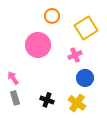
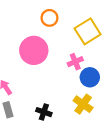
blue circle: (85, 78) -> (90, 77), moved
yellow cross: (77, 103) -> (83, 104), moved

